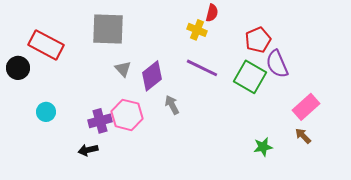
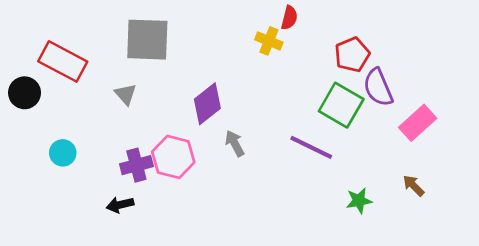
purple line: (202, 68) -> (311, 147), moved
gray triangle: (123, 69) -> (126, 94), moved
pink rectangle: (306, 107) -> (418, 123), moved

